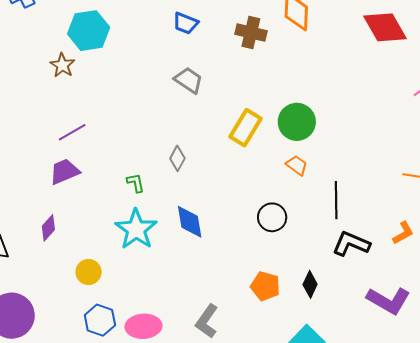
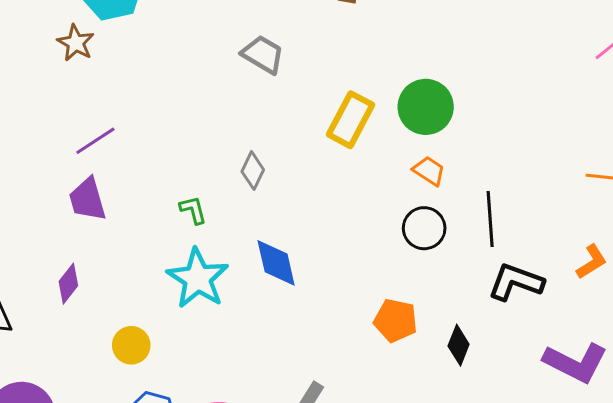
purple trapezoid: (64, 172) -> (87, 199), turned -80
black circle: (272, 217) -> (424, 228), moved
orange pentagon: (265, 286) -> (395, 321), moved

